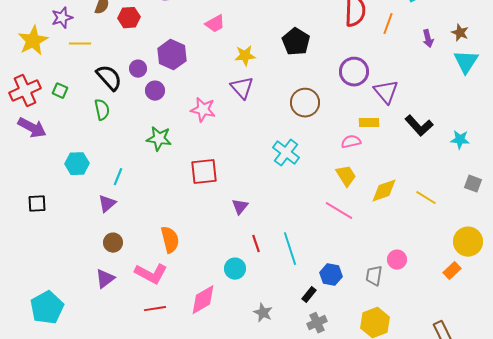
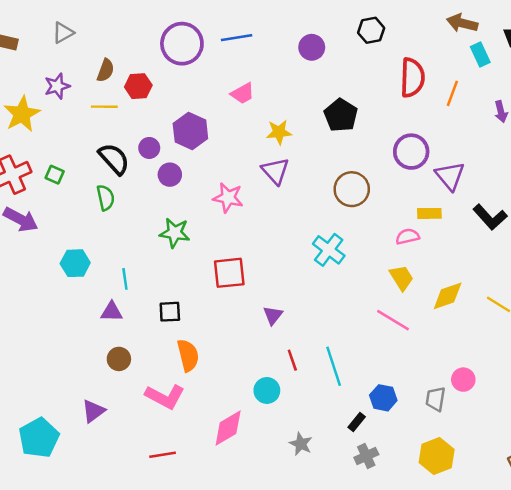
yellow line: (80, 44) -> (104, 107), moved
cyan line: (118, 177) -> (125, 279), turned -30
black square: (37, 204) -> (170, 312), moved
purple triangle: (107, 204) -> (112, 312), turned 42
purple triangle: (105, 279) -> (93, 411), moved
red line: (155, 309) -> (163, 455), moved

